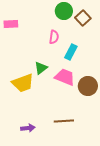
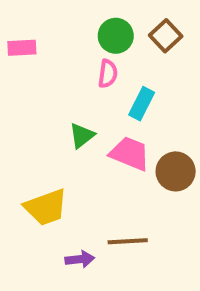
green circle: (64, 11) -> (116, 36), moved
yellow trapezoid: (23, 83) -> (46, 207), moved
purple arrow: (28, 128) -> (80, 259), moved

